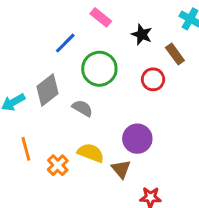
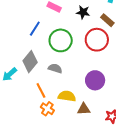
red circle: (153, 79) -> (97, 40), size x1.5
orange line: (26, 149) -> (41, 90), moved
brown triangle: (121, 169) -> (84, 109), moved, turned -40

